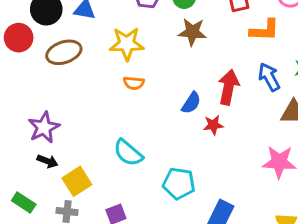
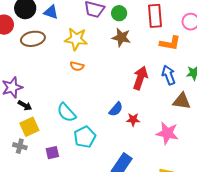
blue semicircle: (191, 103) -> (116, 109), moved
red star: (213, 125) -> (133, 120), moved
black arrow: (47, 161) -> (25, 105), moved
cyan pentagon: (179, 183) -> (85, 137), moved, turned 30

